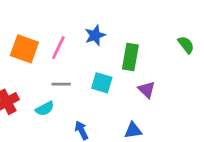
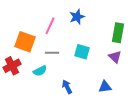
orange square: (24, 49) -> (25, 42), moved
green rectangle: (130, 57) -> (118, 33), moved

